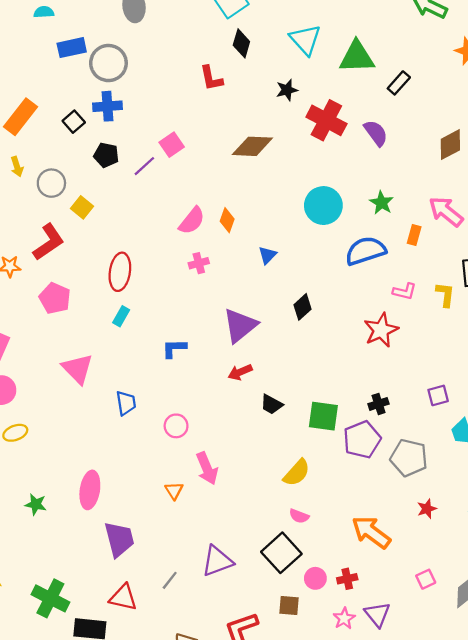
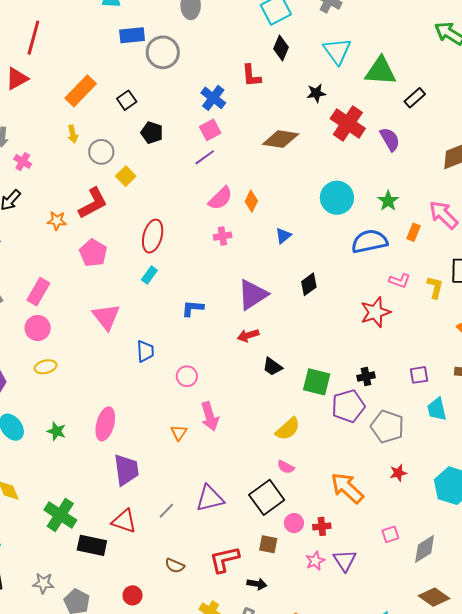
blue cross: (107, 106) -> (213, 98), moved, turned 35
purple line: (144, 166) -> (205, 157), moved

